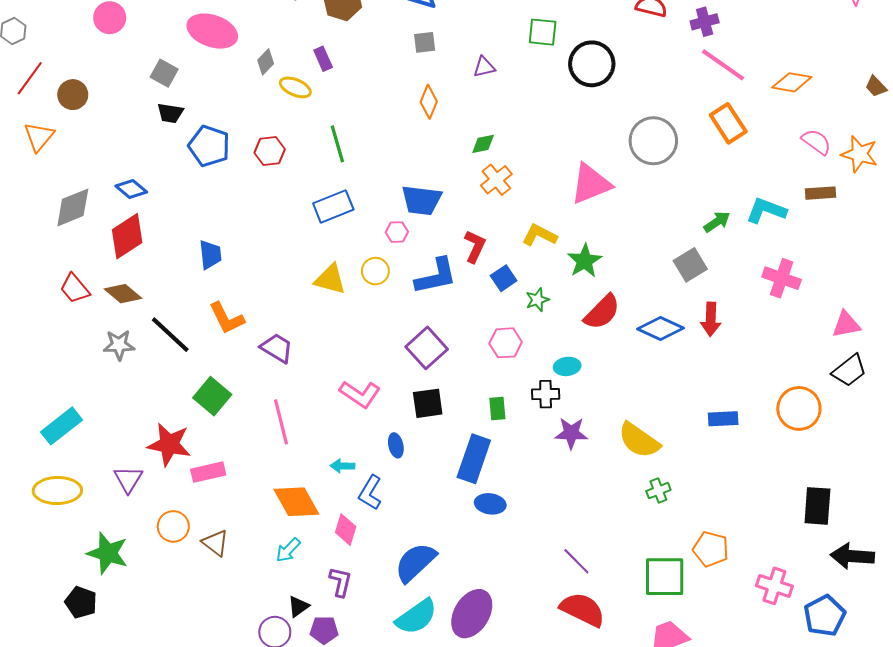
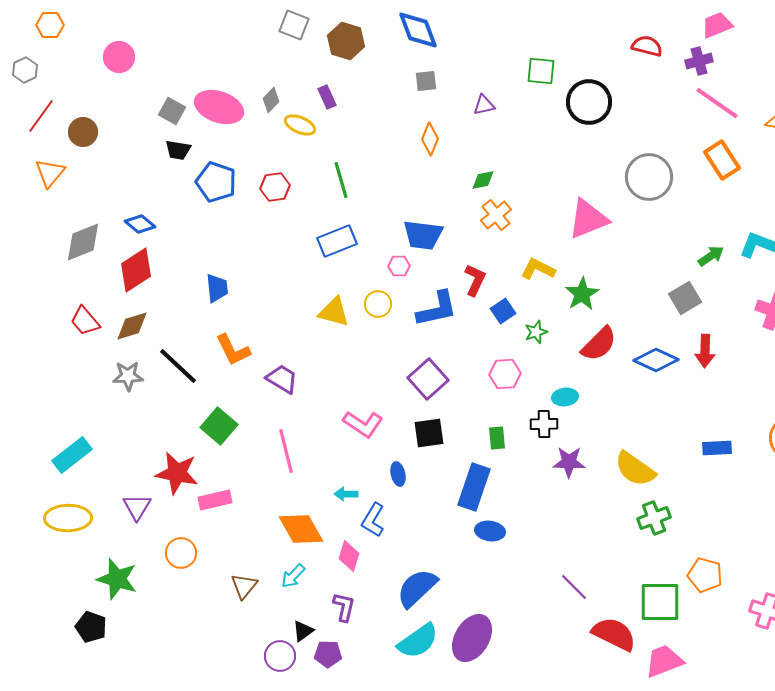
pink ellipse: (212, 31) -> (219, 107), moved
brown diamond: (123, 294) -> (132, 326), turned -57
green cross: (658, 491) -> (654, 518), size x1.4
brown triangle: (215, 543) -> (244, 586), moved, turned 32
red semicircle: (583, 610) -> (614, 634), moved

